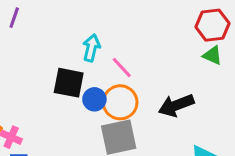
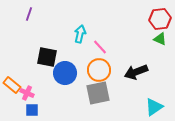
black square: (69, 83) -> (47, 57), moved
blue circle: (94, 99) -> (65, 73), moved, size x1.5

